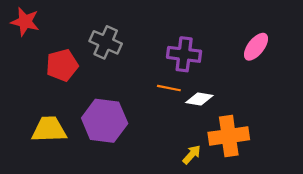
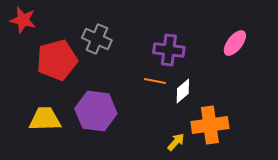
red pentagon: (62, 65) -> (57, 60), size x1.4
white diamond: (199, 99) -> (183, 91), turned -50

